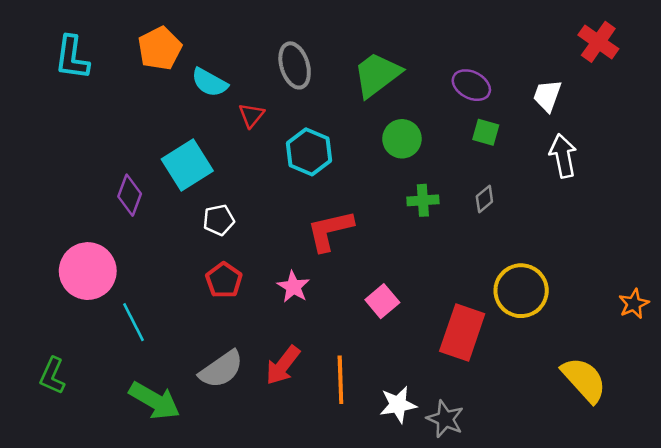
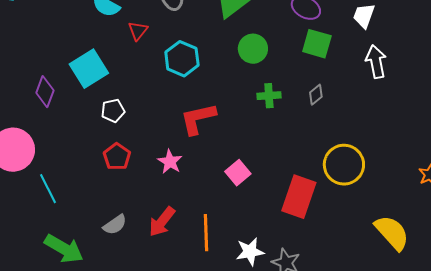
green square: (486, 132) -> (317, 44), size x1.4
gray semicircle: (221, 369) -> (115, 225), size x0.7

